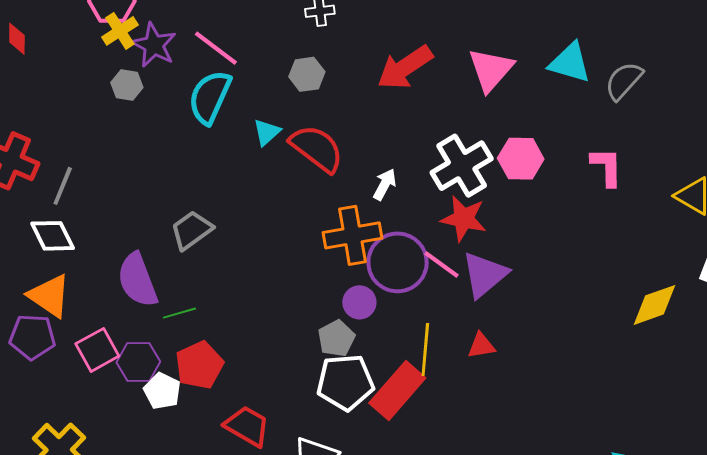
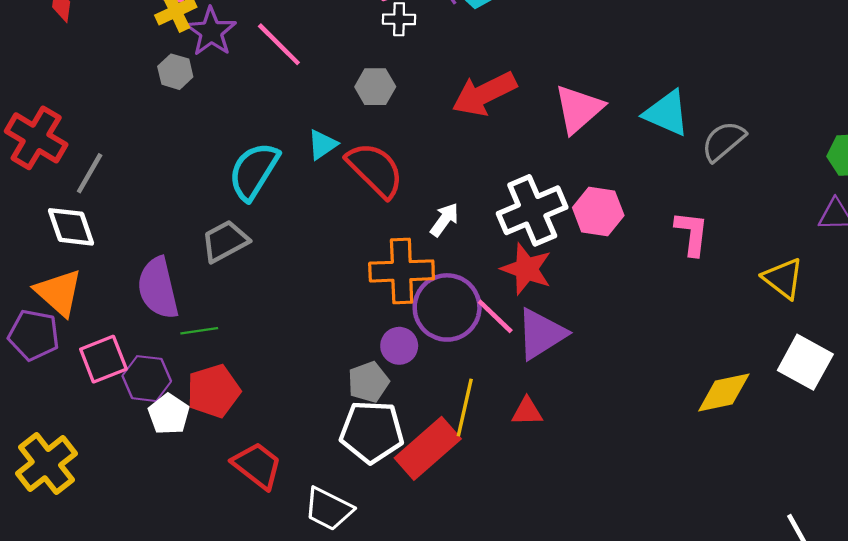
cyan semicircle: (210, 97) -> (254, 171), moved

